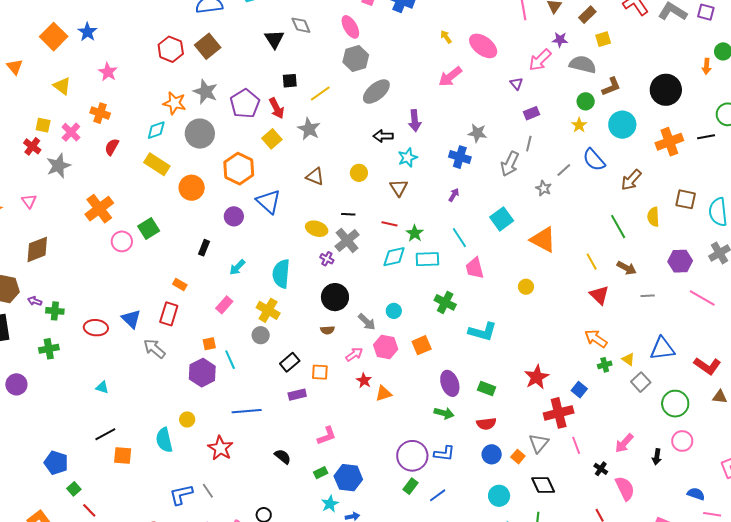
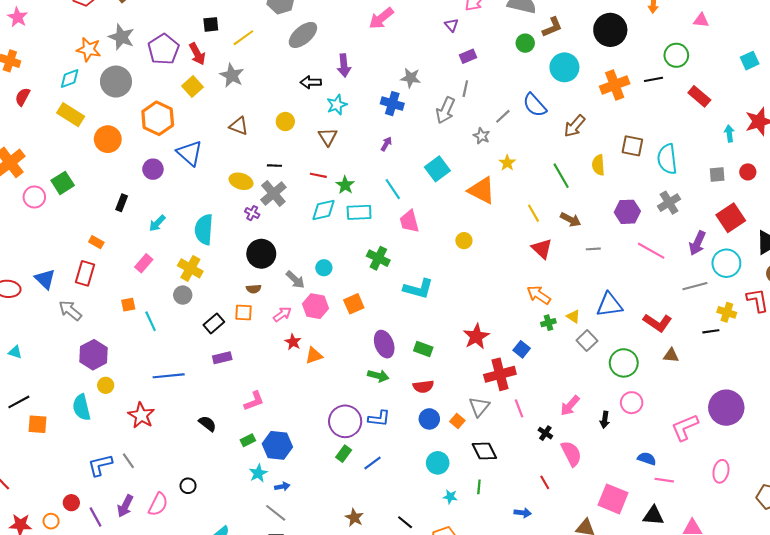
yellow star: (579, 125) -> (507, 163), moved
orange square: (320, 372) -> (244, 312), moved
purple hexagon: (202, 373) -> (94, 355), moved

